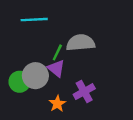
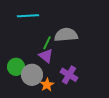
gray circle: (35, 76) -> (32, 75), moved
purple cross: (84, 92) -> (69, 75), turned -30

